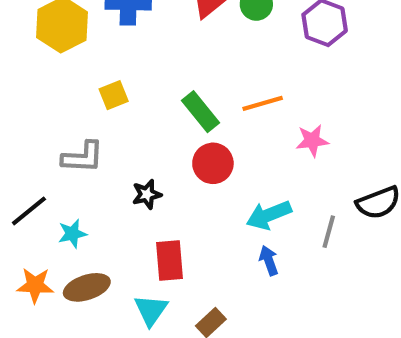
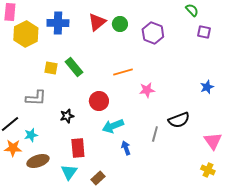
yellow square: (114, 95) -> (51, 68), turned 32
green rectangle: (201, 112) -> (74, 67), moved
cyan arrow: (269, 215) -> (113, 126), moved
orange star: (35, 285) -> (13, 148), moved

